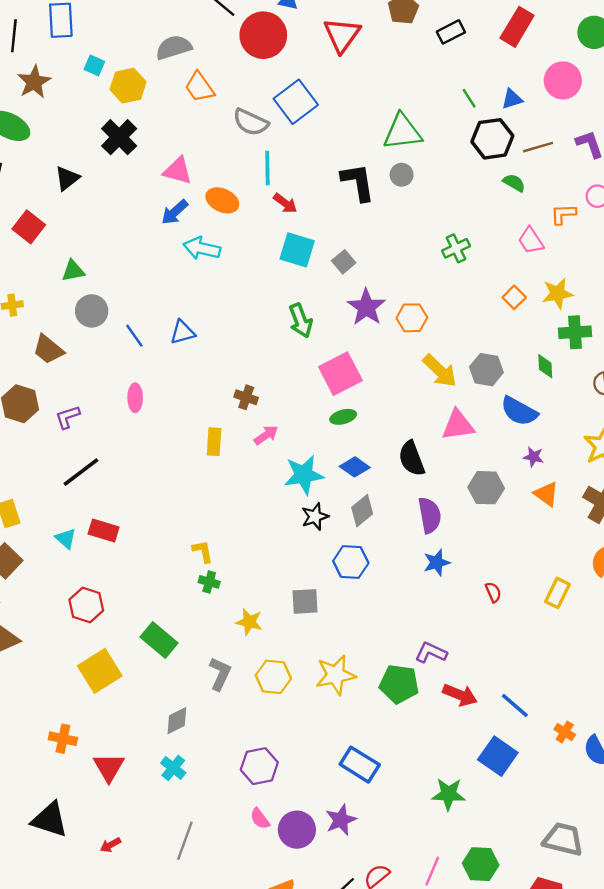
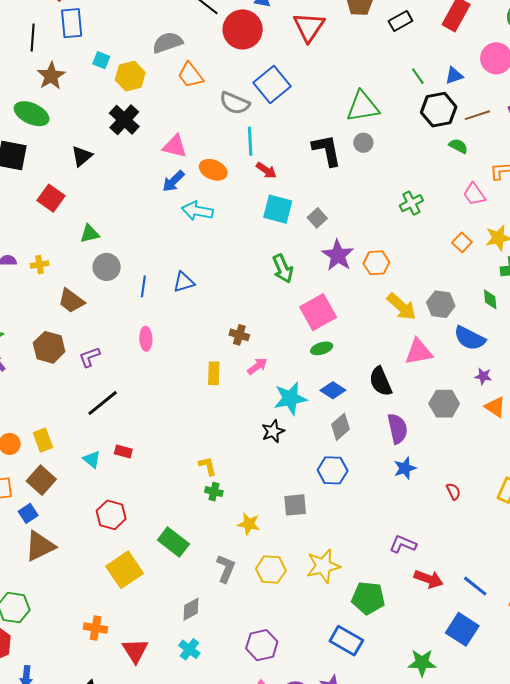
blue line: (134, 336) -> (143, 286), turned 45
black star: (315, 517) -> (273, 431), moved
red rectangle: (104, 530) -> (123, 451), size x0.7
green pentagon: (399, 684) -> (368, 598), moved

